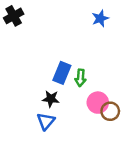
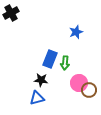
blue star: (100, 18) -> (76, 32), moved
blue triangle: (46, 121) -> (37, 98), turned 35

